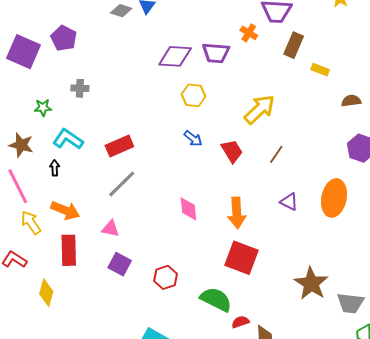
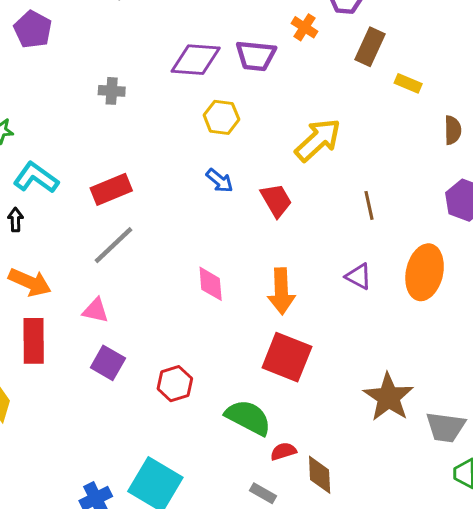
gray cross: (80, 88) -> (112, 91), moved
brown semicircle: (351, 101) -> (453, 130), turned 96
brown line: (276, 154) -> (369, 205), moved, turned -48

